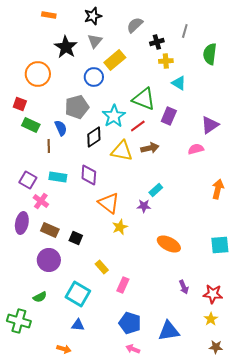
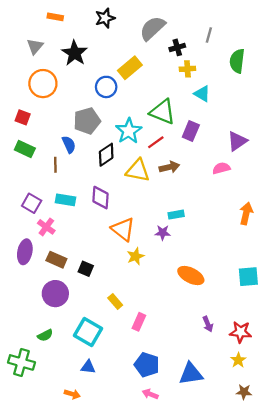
gray semicircle: (135, 25) -> (152, 28), size x1.4
gray triangle: (95, 41) -> (35, 46), moved
green rectangle: (31, 125) -> (25, 149), moved
cyan rectangle: (156, 190) -> (176, 215), turned 32

